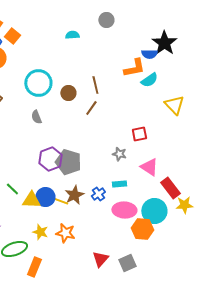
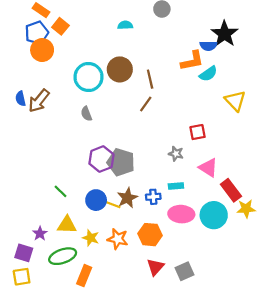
brown circle: (68, 93) -> (120, 69), moved, size x1.5
blue cross: (98, 194) -> (153, 197), turned 32
yellow triangle: (31, 200) -> (67, 225), moved
orange hexagon: (142, 229) -> (150, 235), moved

